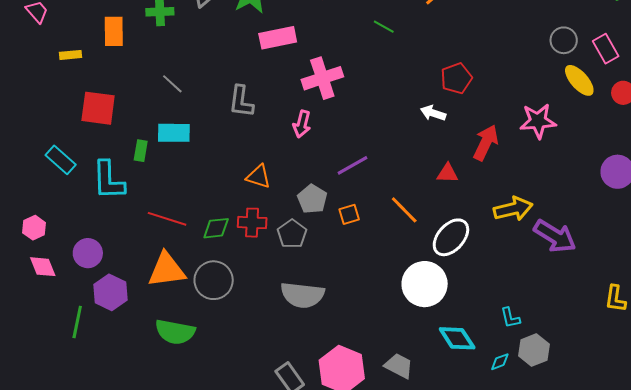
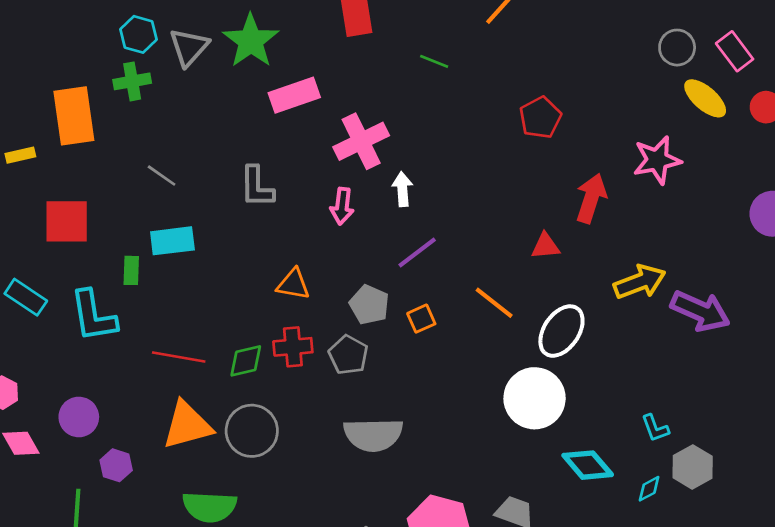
orange rectangle: (114, 31) -> (74, 116), size x1.4
white arrow: (433, 113) -> (402, 189), moved, turned 75
purple hexagon: (110, 292) -> (116, 465), size x0.7

